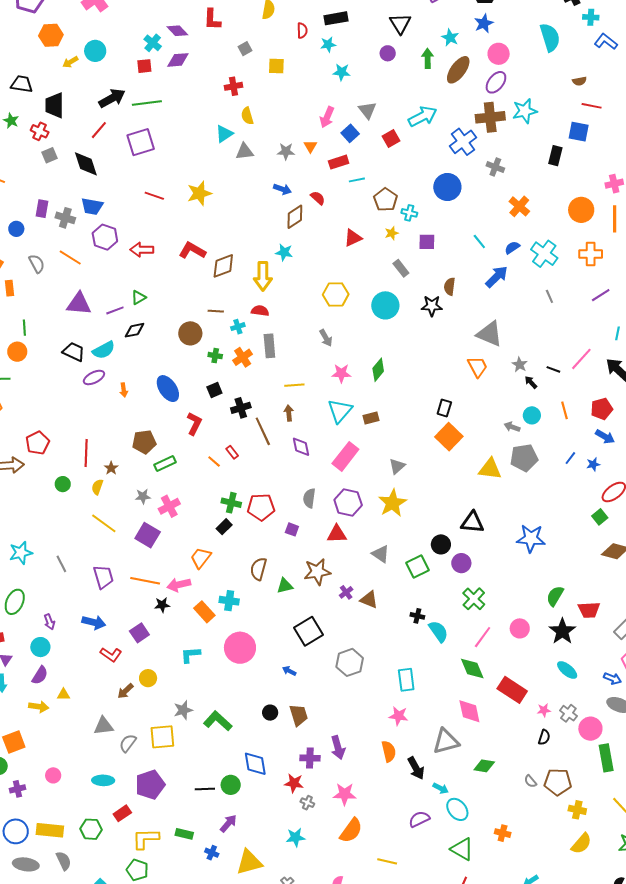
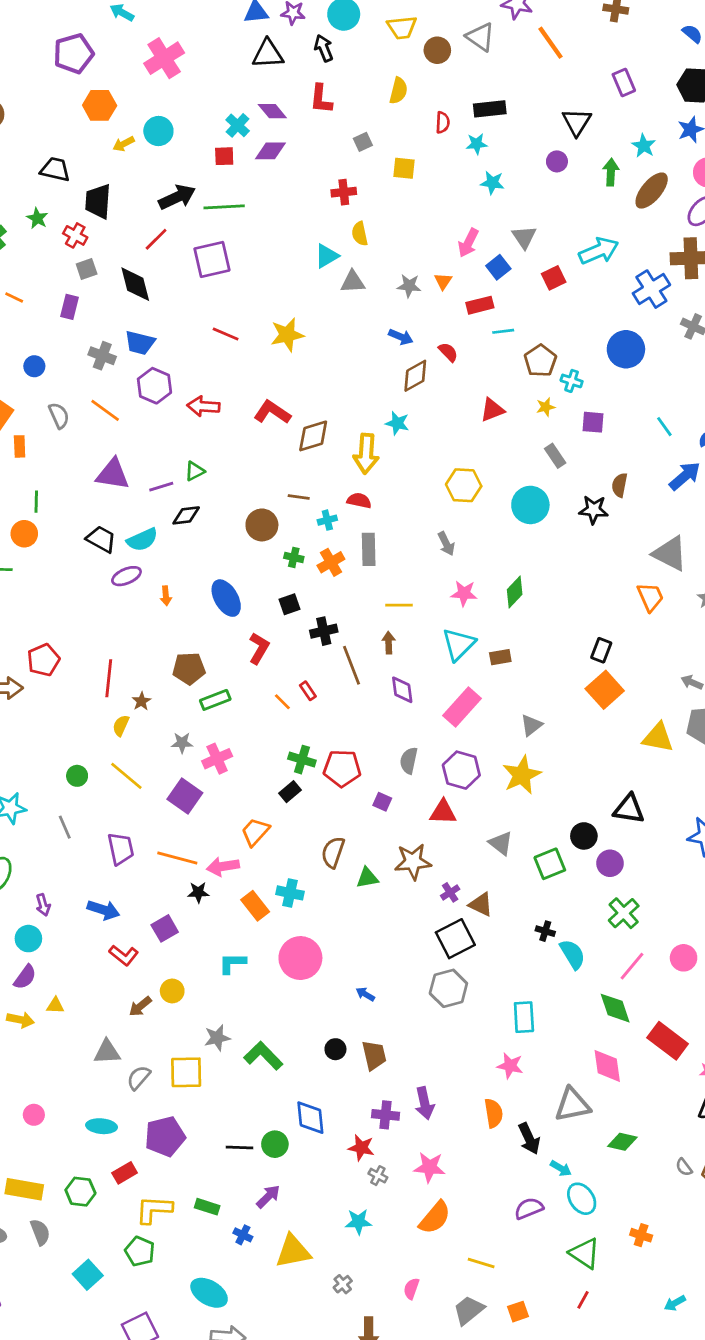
purple rectangle: (42, 209) -> (69, 307), moved
green circle: (63, 484) -> (77, 776), moved
black square: (308, 631) -> (455, 939), moved

